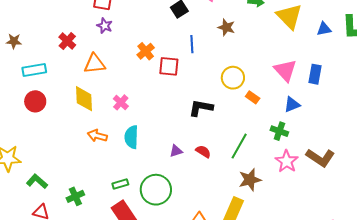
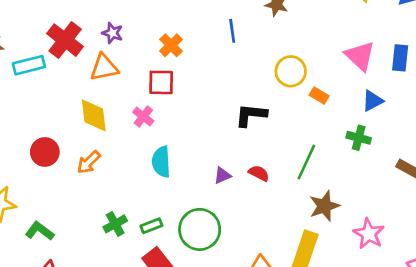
purple star: (105, 26) -> (112, 33), moved
red cross: (67, 41) -> (65, 40), size x1.5
red square: (169, 66) -> (161, 82), moved
cyan rectangle: (34, 70) -> (29, 65), moved
red circle: (35, 101) -> (45, 152), moved
orange arrow: (97, 136) -> (89, 162), moved, turned -54
pink star: (287, 161) -> (369, 234), moved
green cross: (75, 196) -> (115, 224), moved

